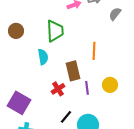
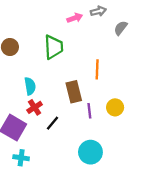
cyan semicircle: (43, 57) -> (30, 86), moved
red cross: (58, 89) -> (35, 107), moved
black line: (66, 117) -> (52, 123), moved

